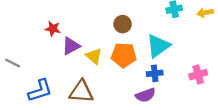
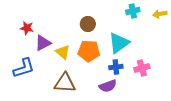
pink cross: (198, 75) -> (142, 68), moved
blue L-shape: (40, 91) -> (24, 68), moved
brown triangle: (81, 92) -> (65, 83), moved

